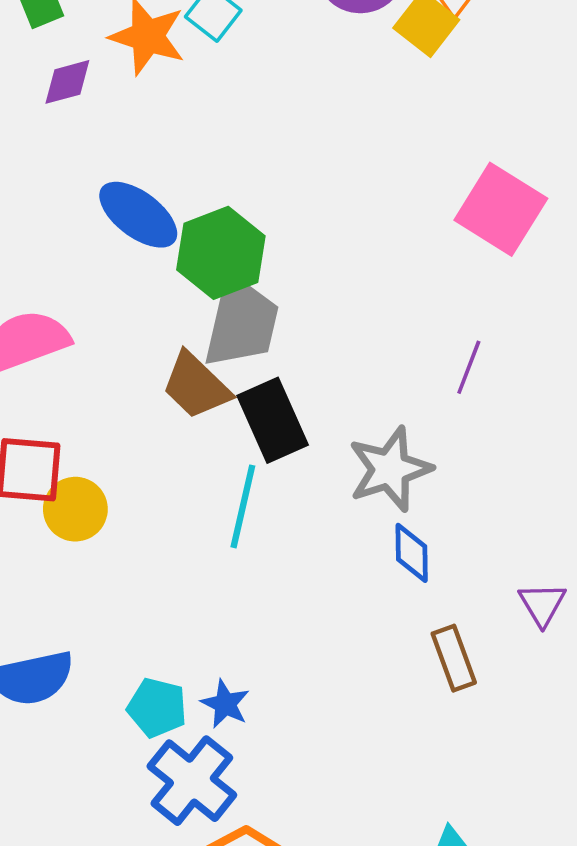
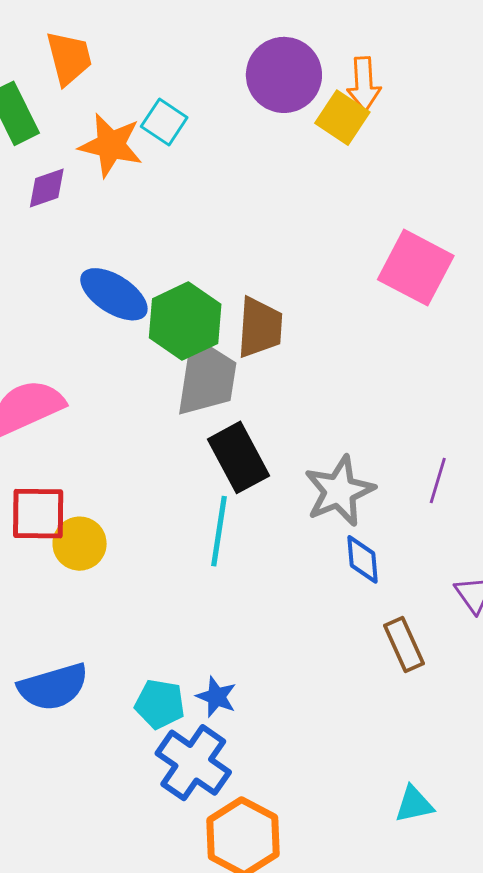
purple line: (469, 367) -> (438, 481), moved
brown trapezoid: (196, 386) -> (260, 327), moved, turned -126

